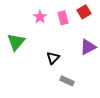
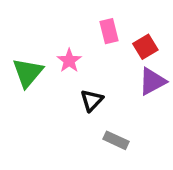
red square: (84, 12) -> (145, 47), moved
pink star: (40, 17) -> (69, 61), moved

